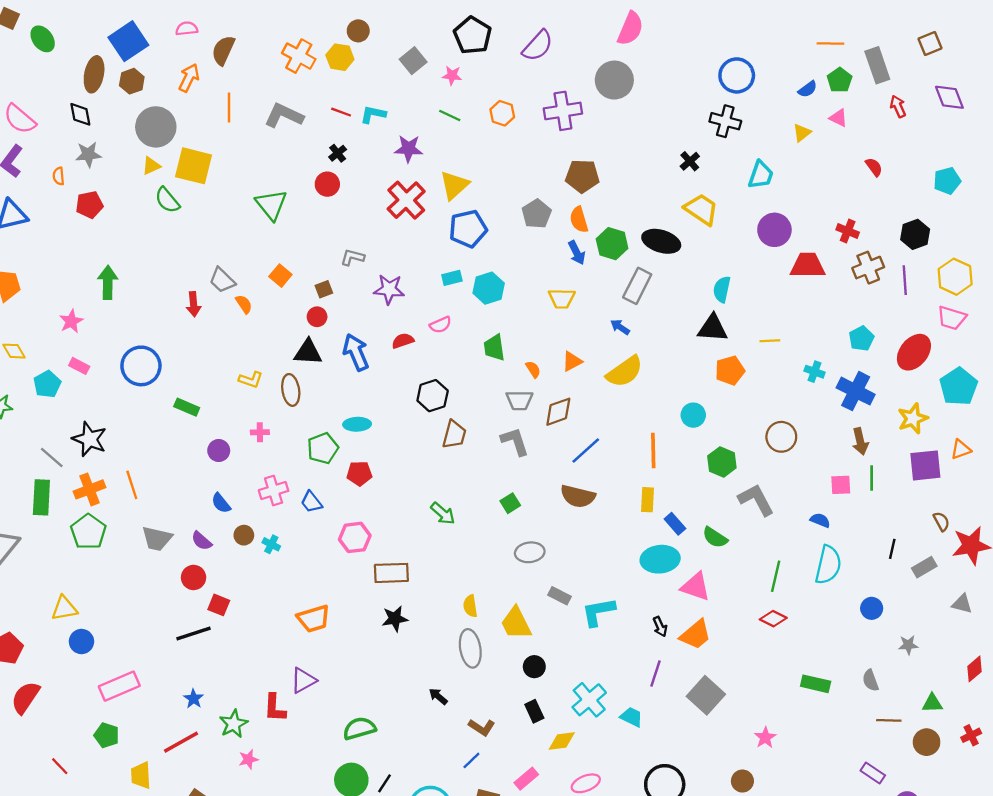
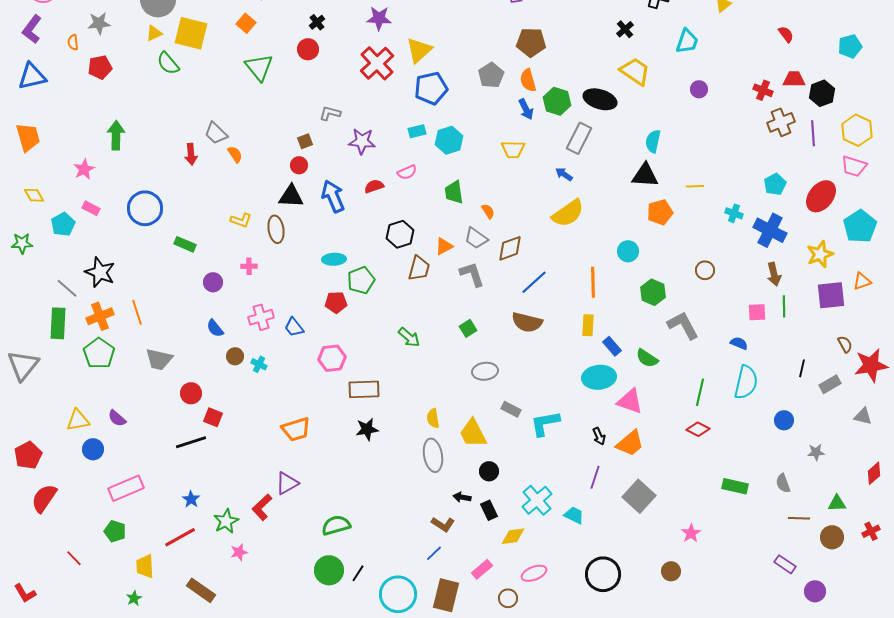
purple circle: (774, 230) -> (699, 89), size x0.6
red trapezoid: (808, 265) -> (794, 79), moved, size x0.7
orange square: (280, 276) -> (246, 23), moved
orange triangle: (572, 361) -> (444, 246), moved
gray trapezoid: (519, 400) -> (476, 238), turned 35
brown circle: (781, 437) -> (705, 270), size x0.7
green pentagon: (323, 448) -> (361, 280), moved
purple semicircle: (202, 541) -> (117, 418), moved
black arrow: (438, 696) -> (462, 497), moved, turned -30
red L-shape: (275, 708) -> (262, 507), turned 44

